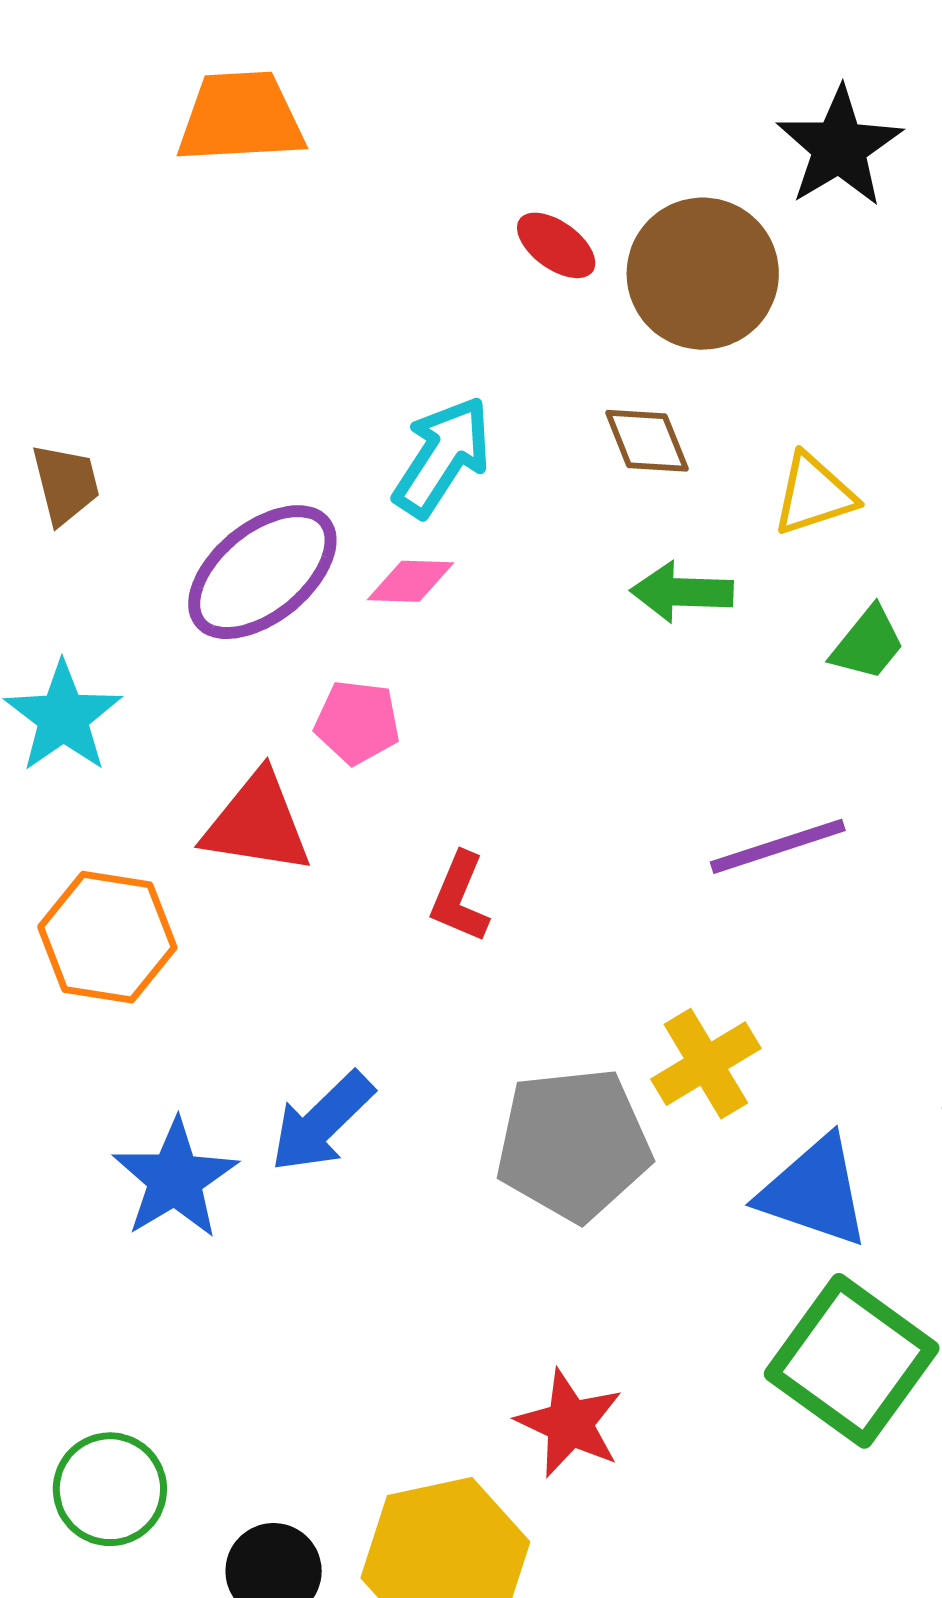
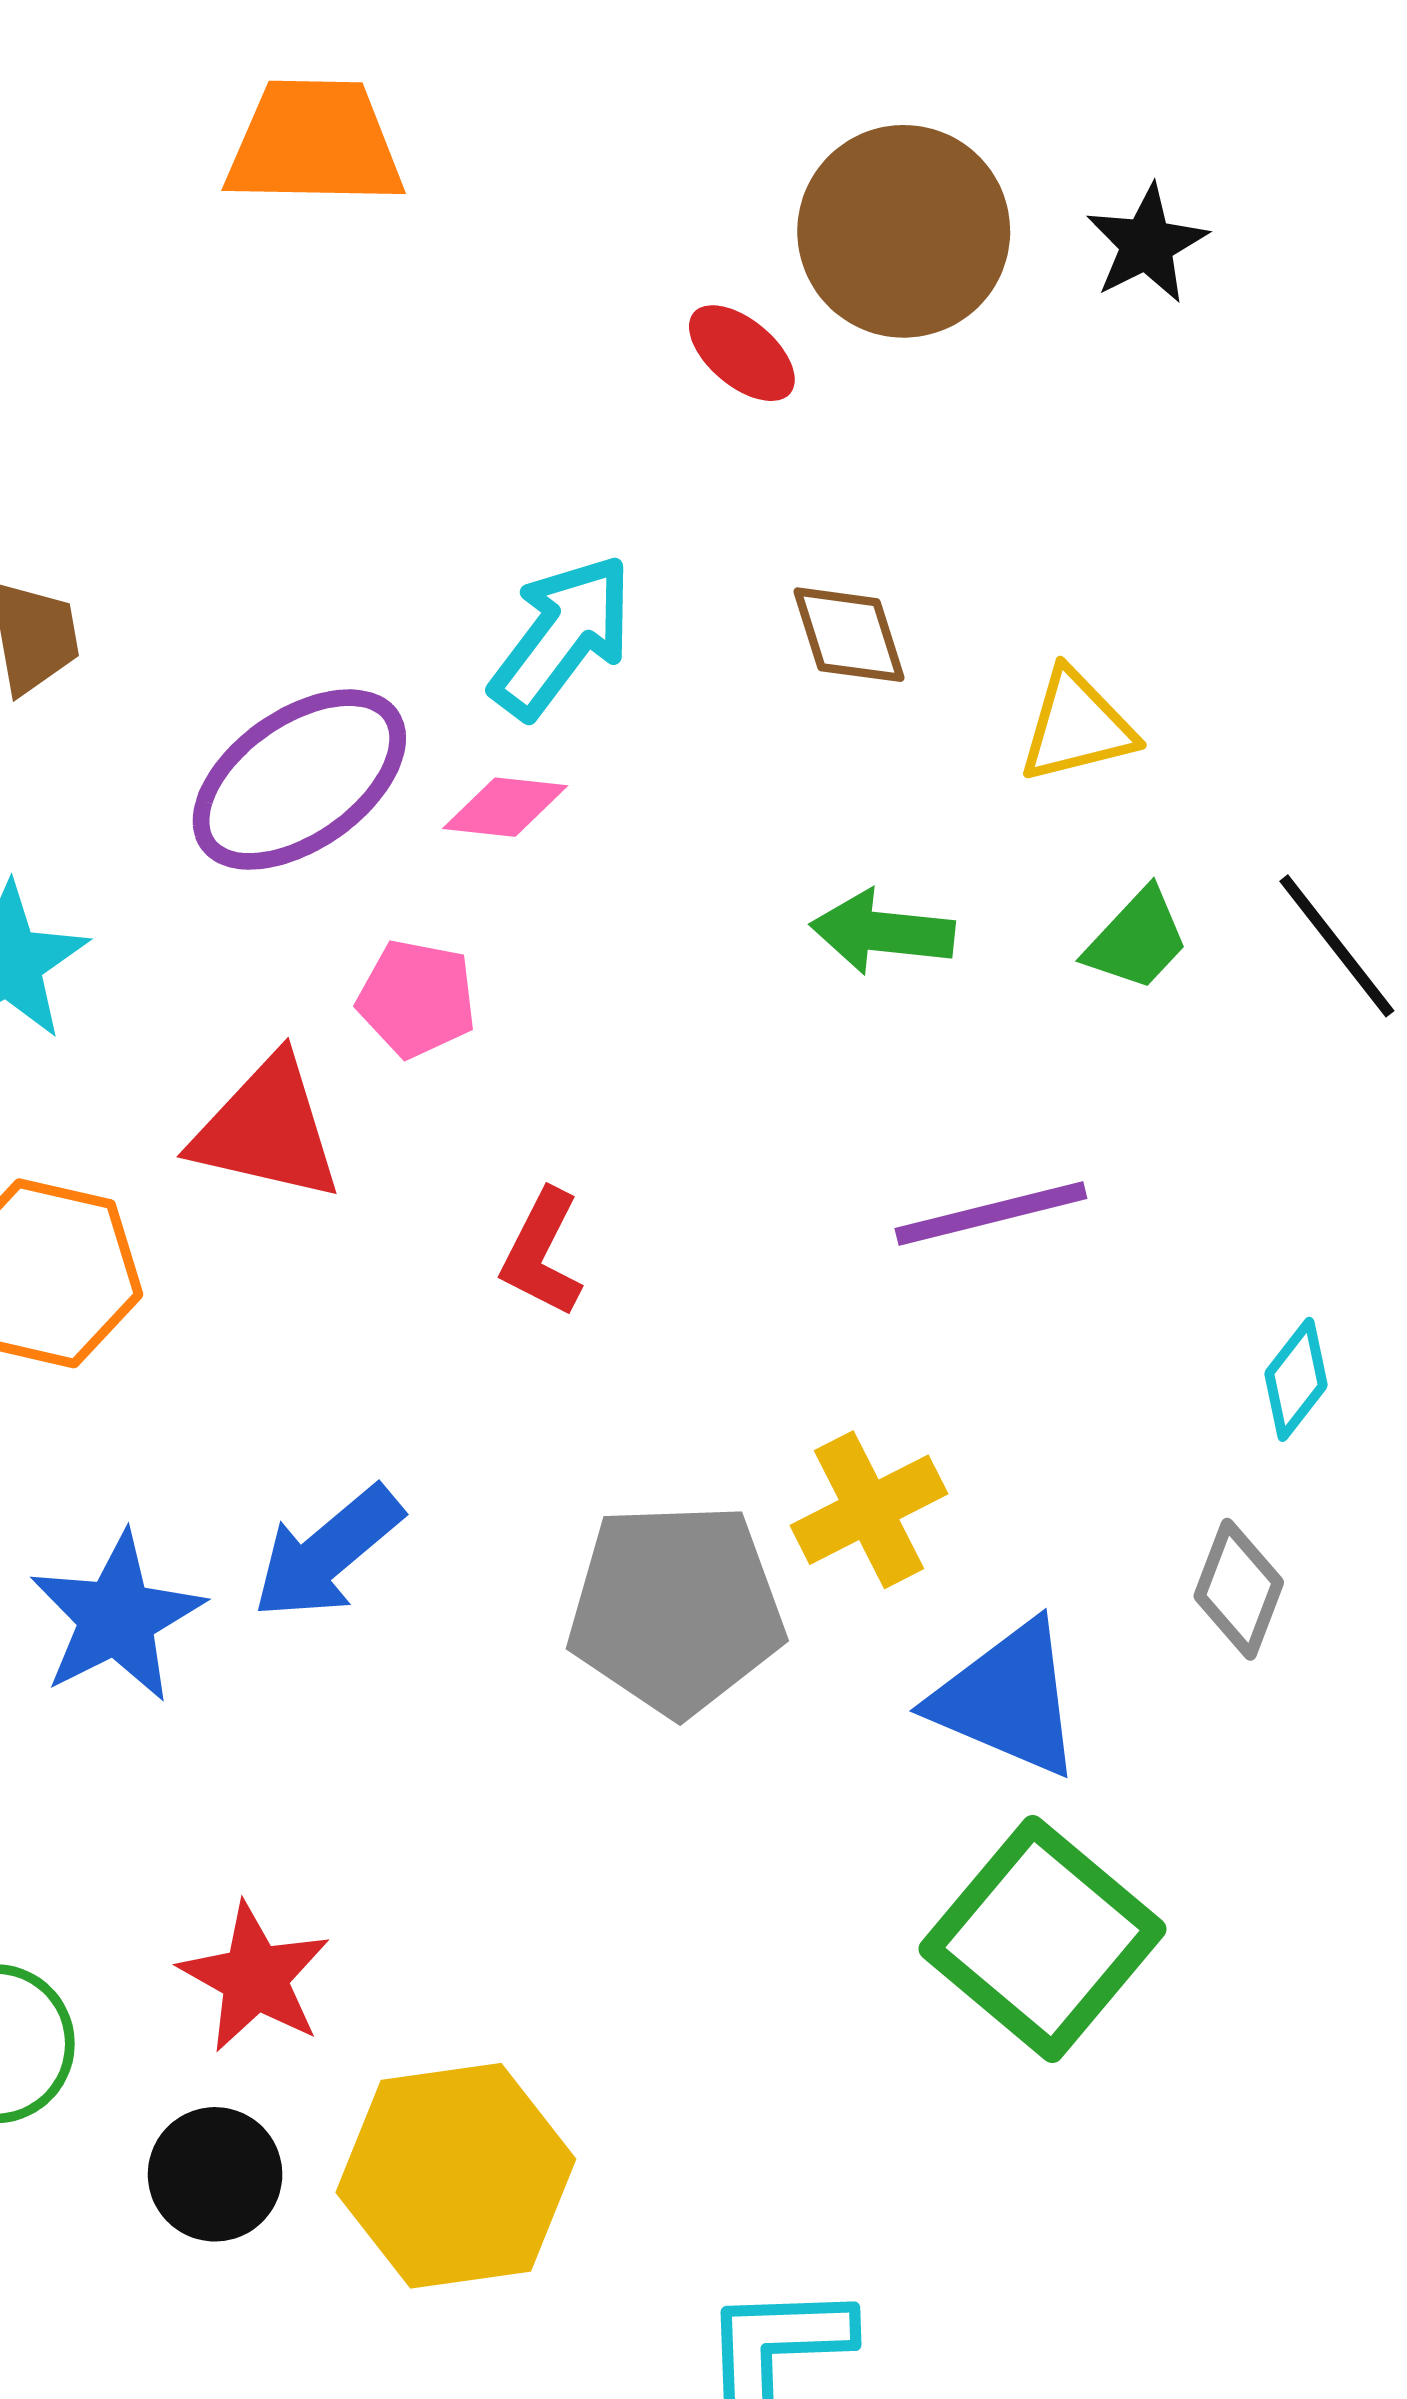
black star: (839, 147) -> (1147, 244), size x0.7
brown circle: (703, 274) -> (904, 231), moved
green arrow: (682, 592) -> (882, 932), moved
red star: (570, 1423) -> (255, 1978), moved

